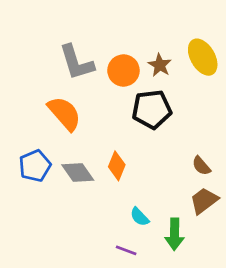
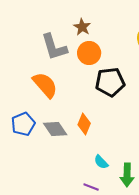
brown star: (160, 65) -> (82, 27), moved

